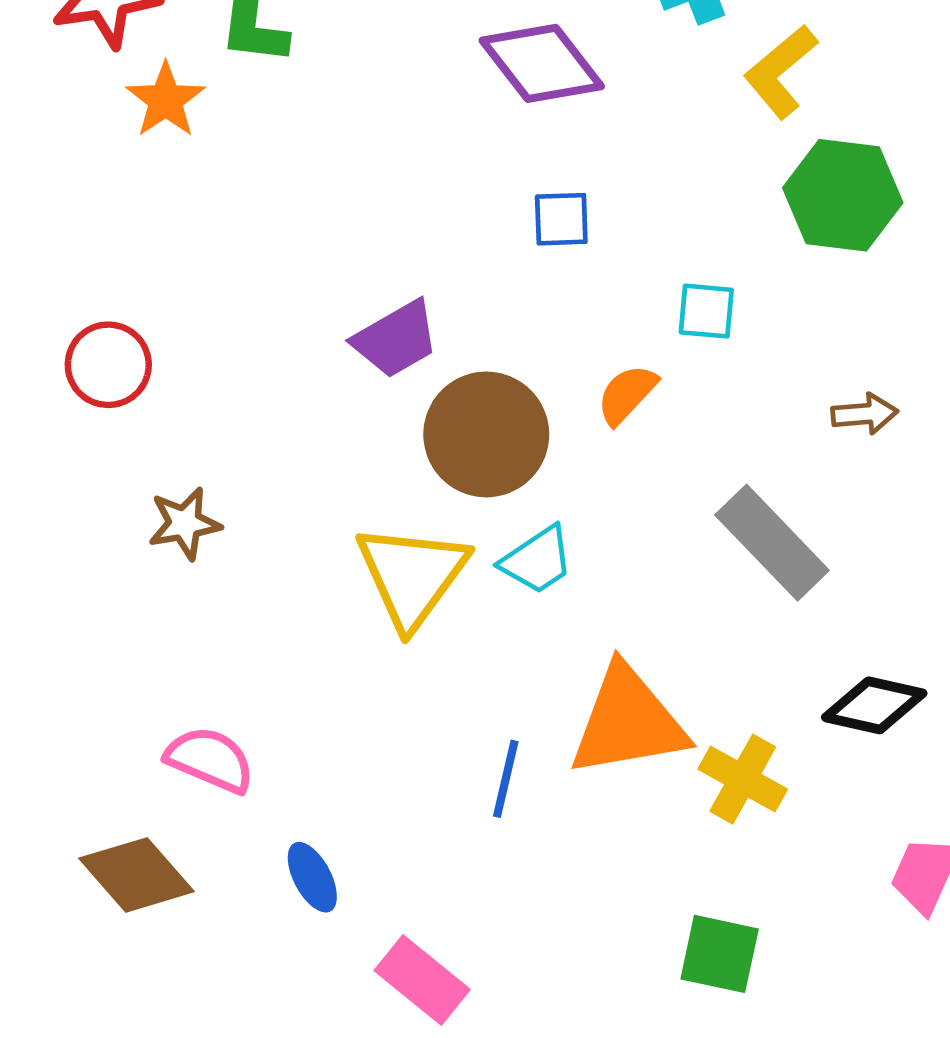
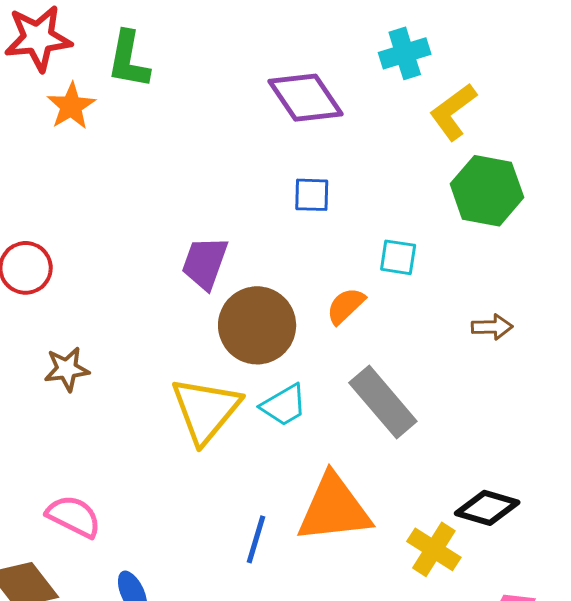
purple trapezoid: (396, 339) -> (205, 263), turned 136
gray rectangle: (772, 543) -> (383, 402), moved
yellow cross: (743, 779) -> (434, 549), moved

